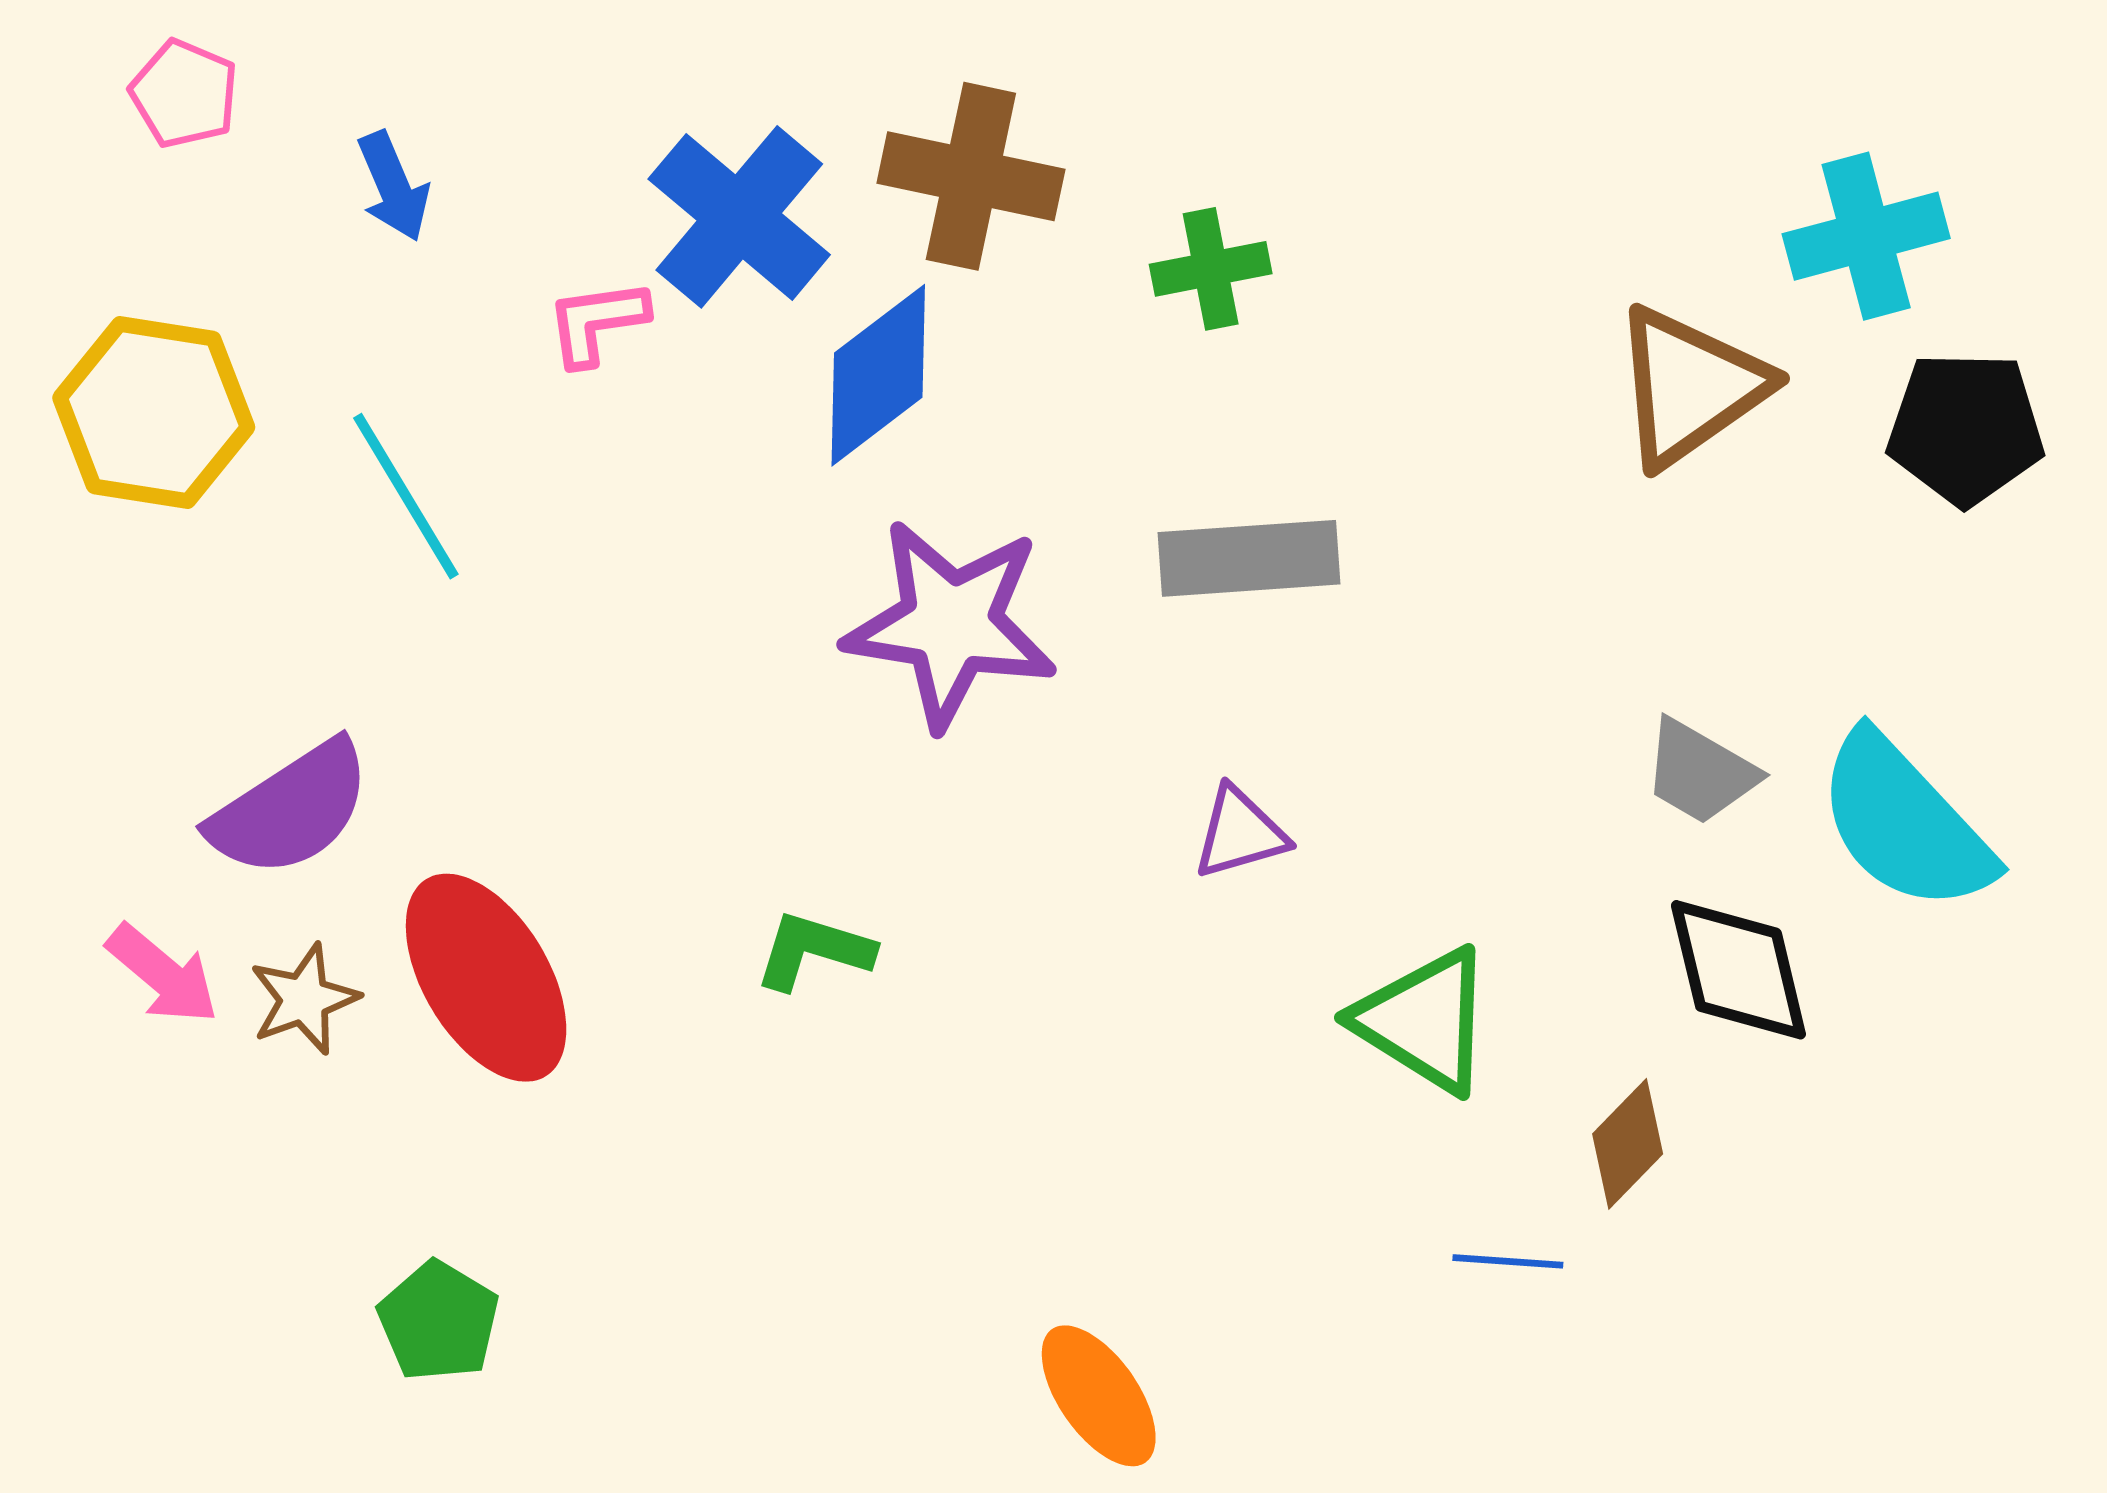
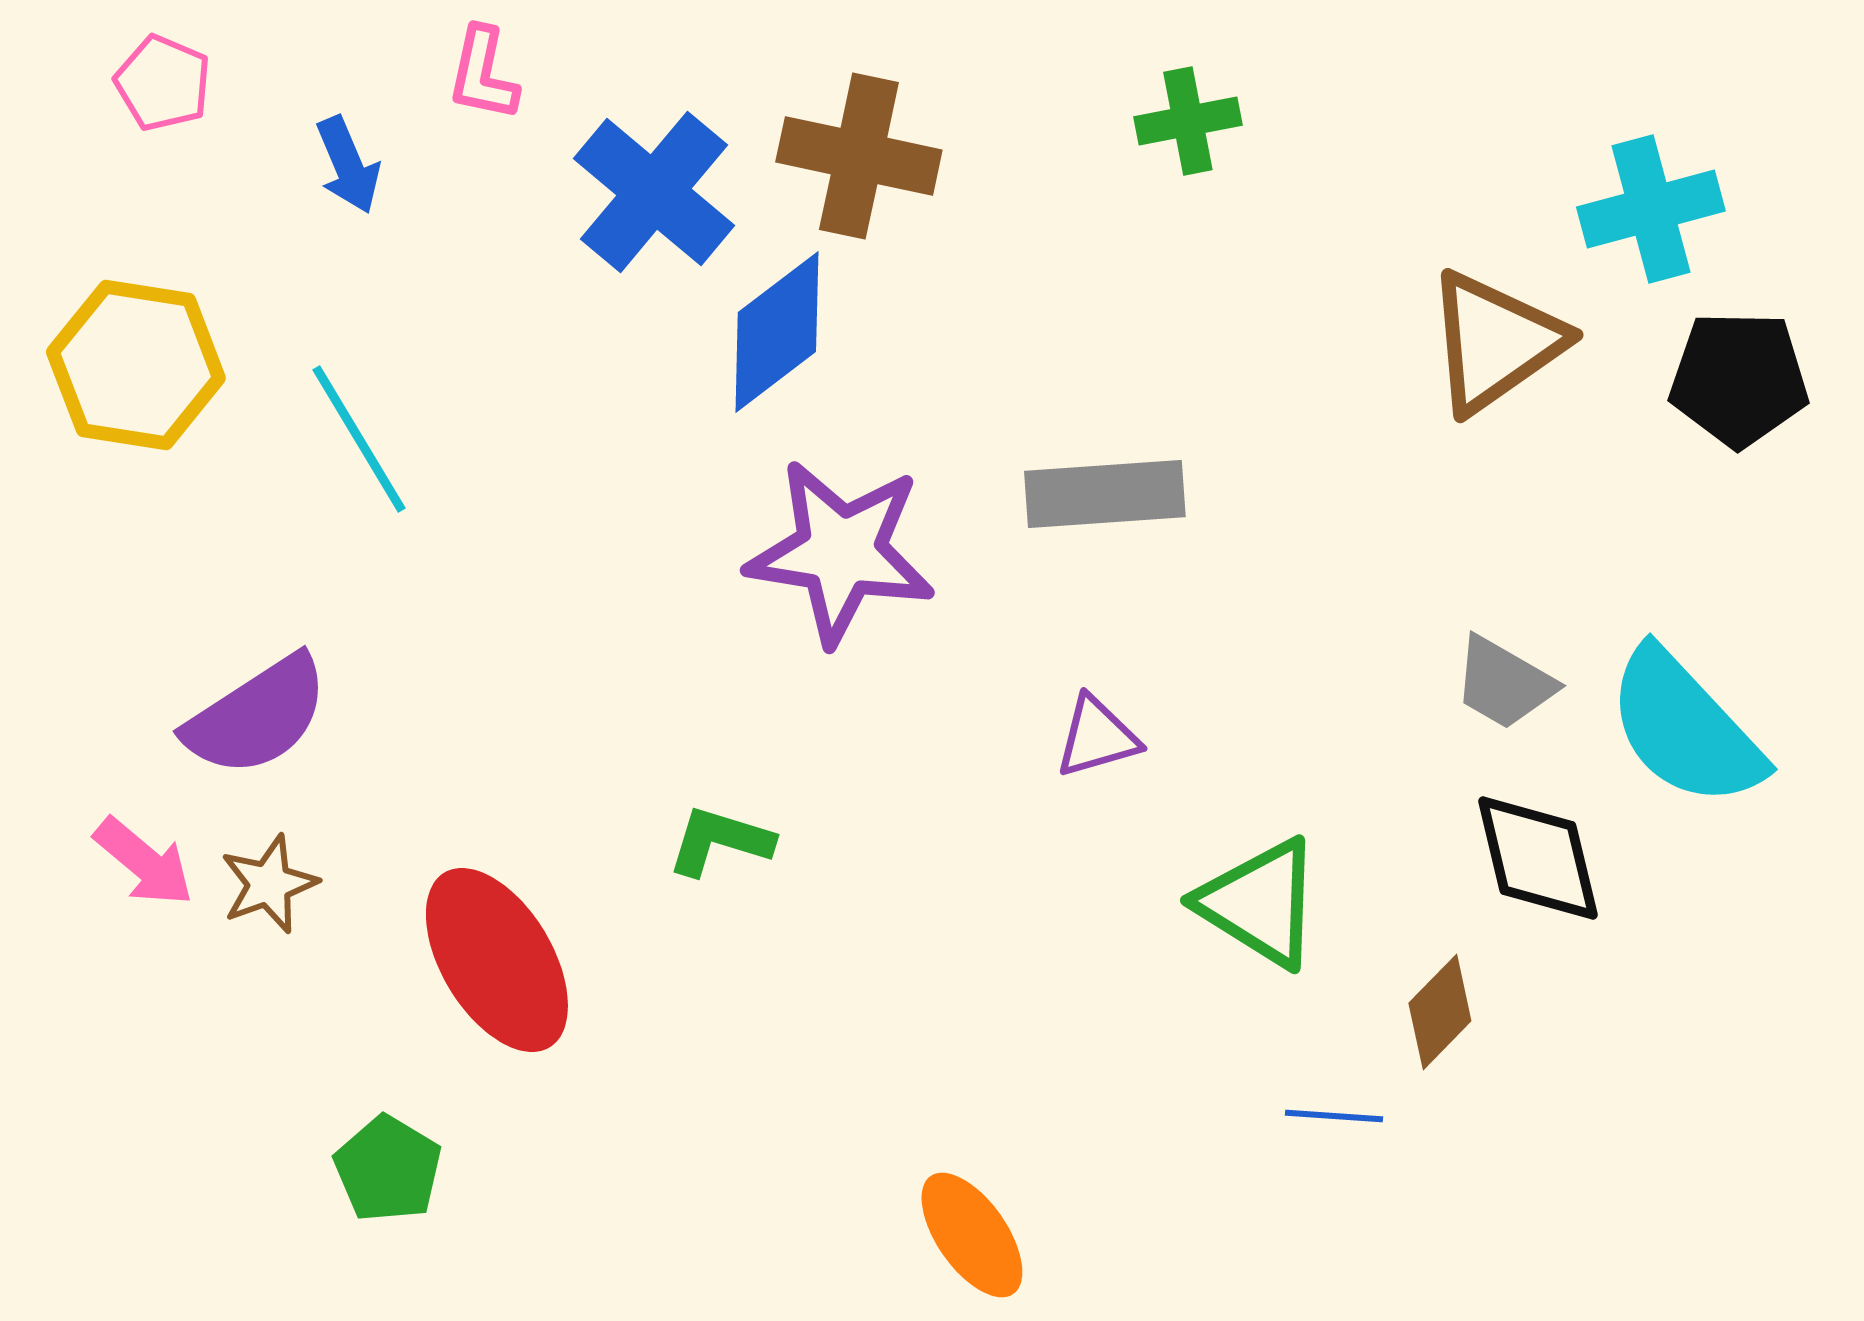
green cross: (1211, 269) -> (1188, 121), moved
pink L-shape: (597, 322) -> (483, 74), moved, turned -70
red ellipse: (486, 978) -> (497, 960), moved

